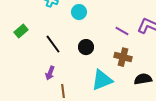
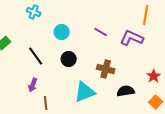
cyan circle: (79, 12) -> (62, 32), moved
purple line: (122, 31) -> (101, 32), moved

